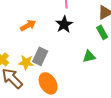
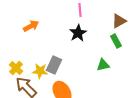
orange arrow: (28, 25) -> (31, 26), moved

